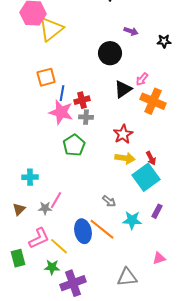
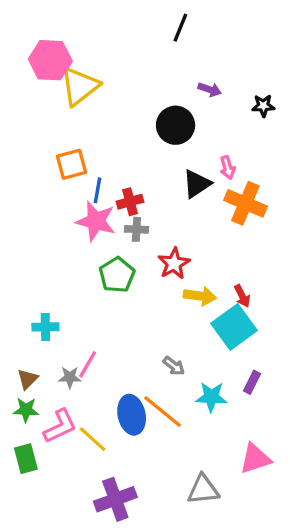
pink arrow: (142, 79) -> (228, 168), turned -56
red star: (123, 134) -> (174, 263), moved
pink triangle: (159, 258) -> (255, 459), size x1.5
green star: (52, 267) -> (26, 410), moved

